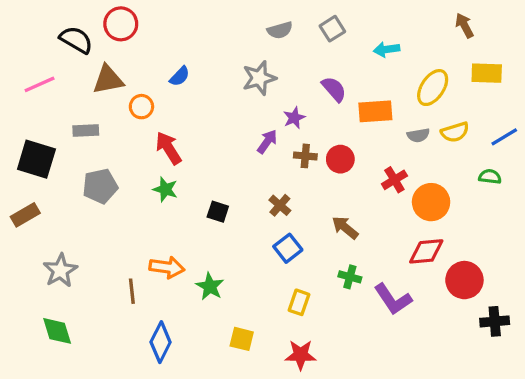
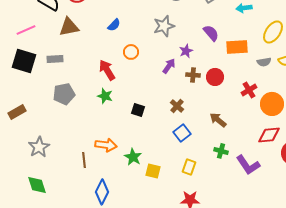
orange circle: (141, 107) -> (131, 52), moved
black square: (36, 159) -> (24, 61), moved
yellow square: (242, 339) -> (153, 171), moved

